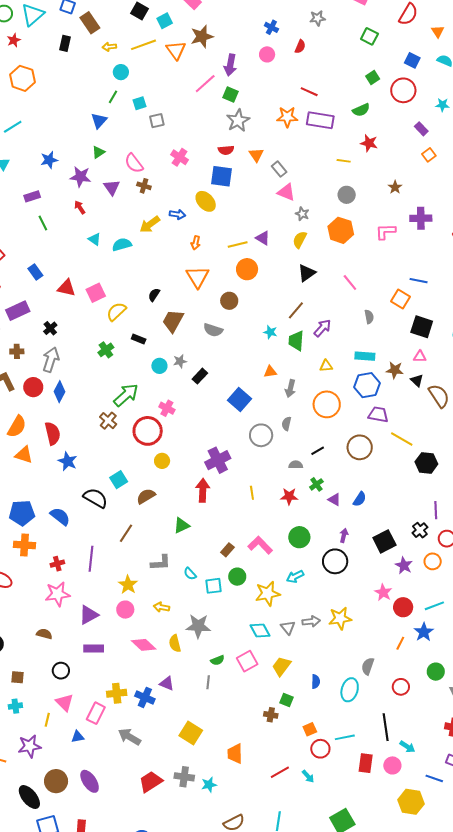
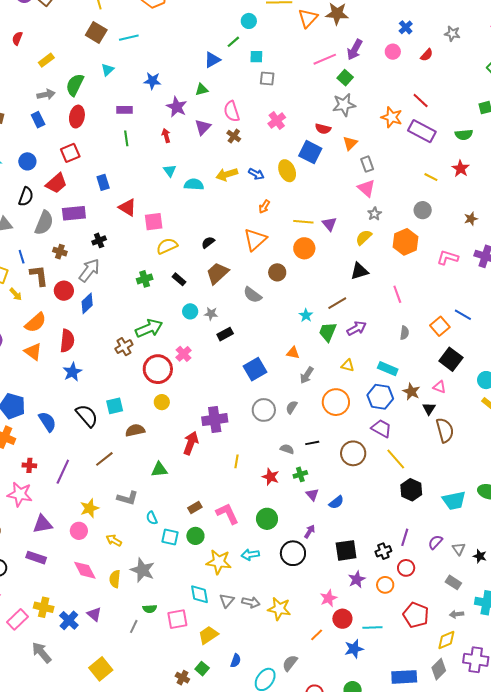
orange line: (400, 643) -> (317, 635), moved

